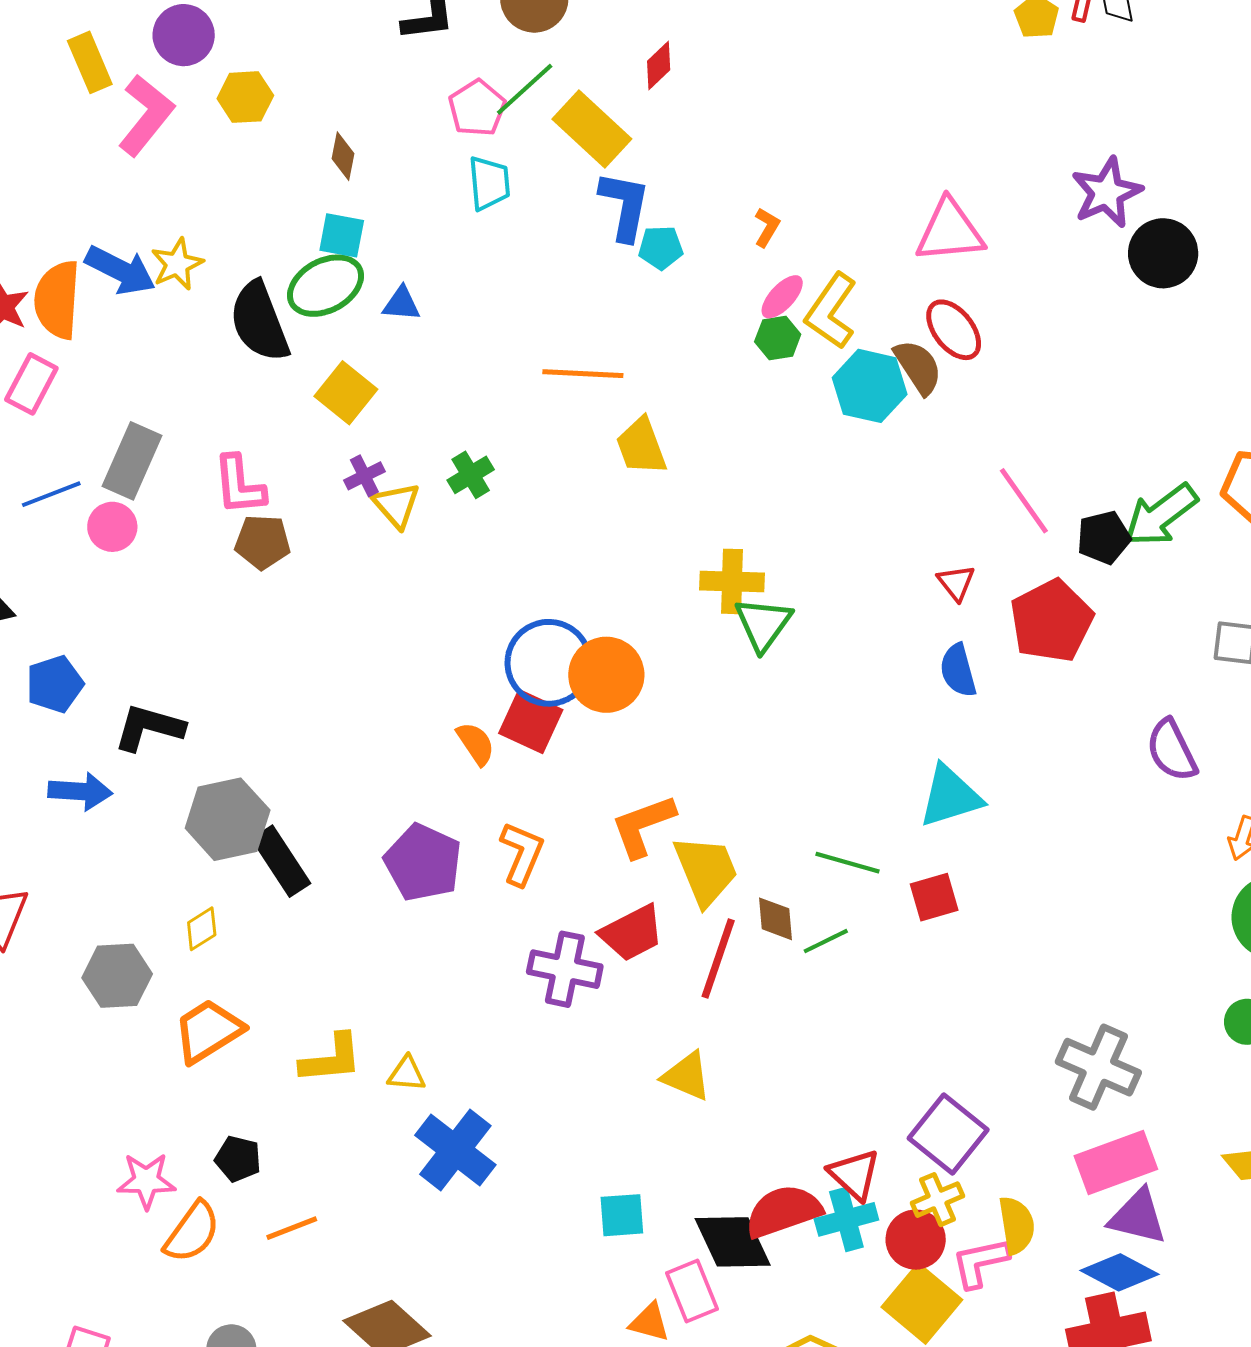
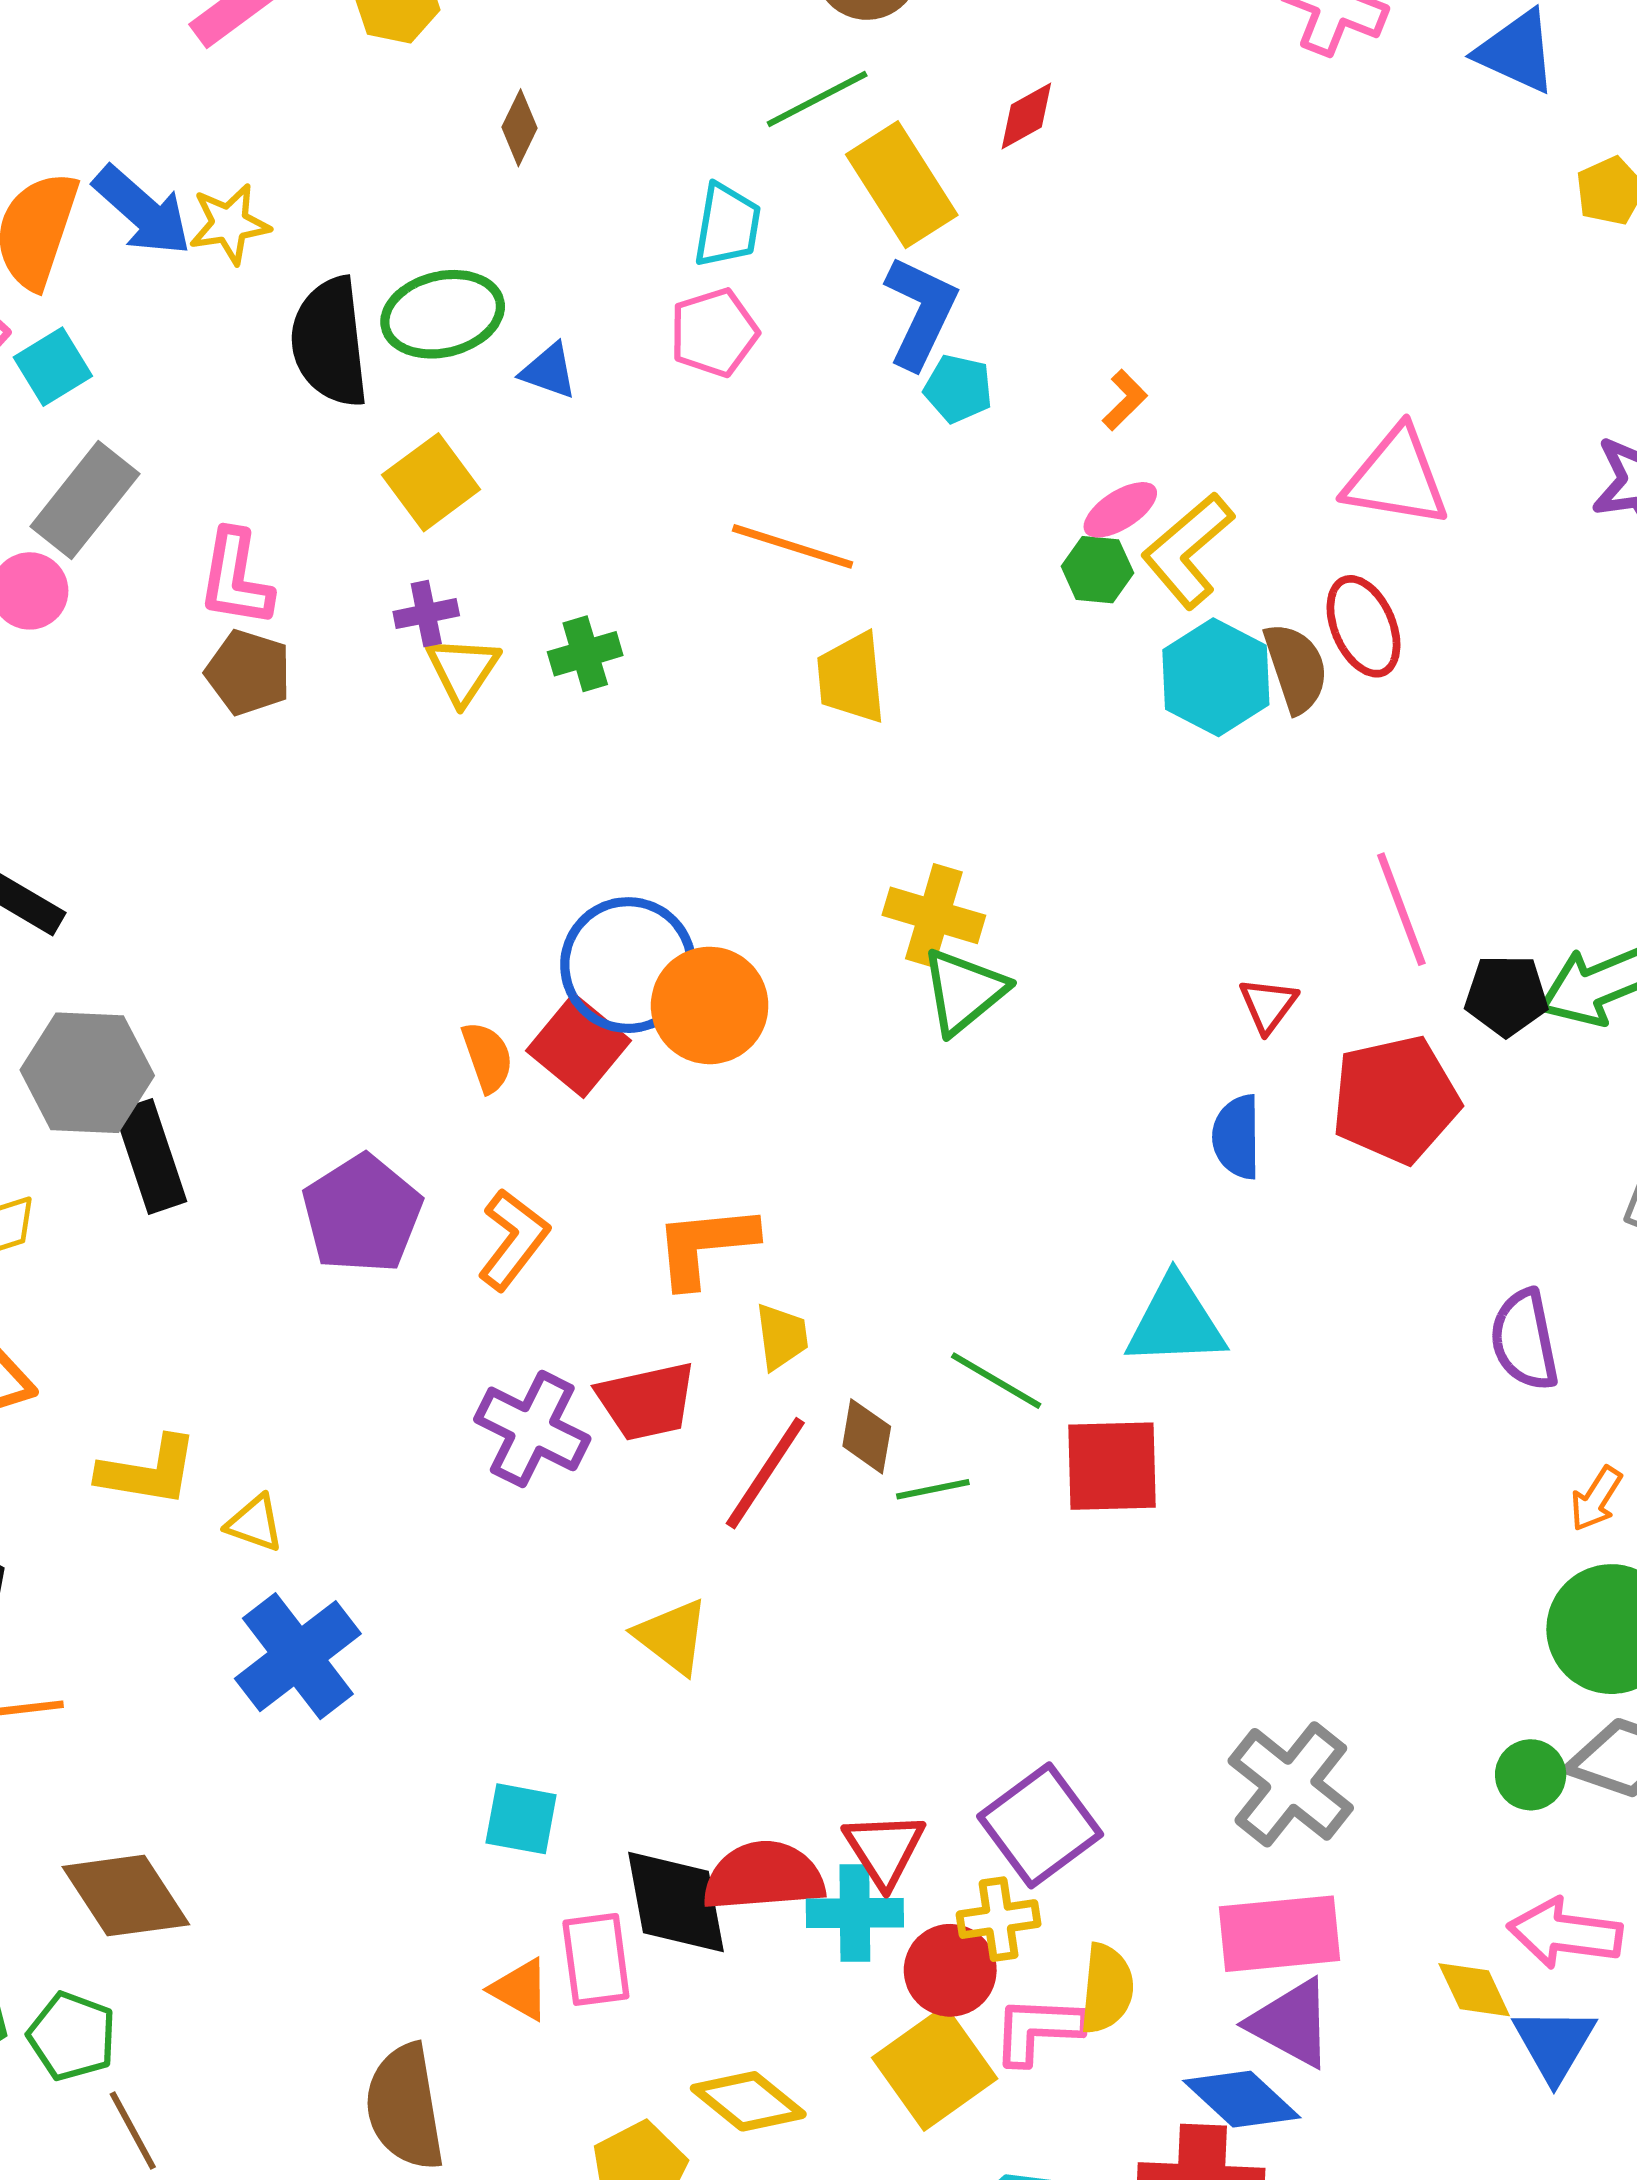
pink pentagon: (477, 108) -> (714, 333), moved
cyan square: (342, 235) -> (53, 367), moved, turned 33
yellow trapezoid: (706, 870) -> (782, 1337), size x0.6
red square: (934, 897) -> (1112, 1466), size x1.4

